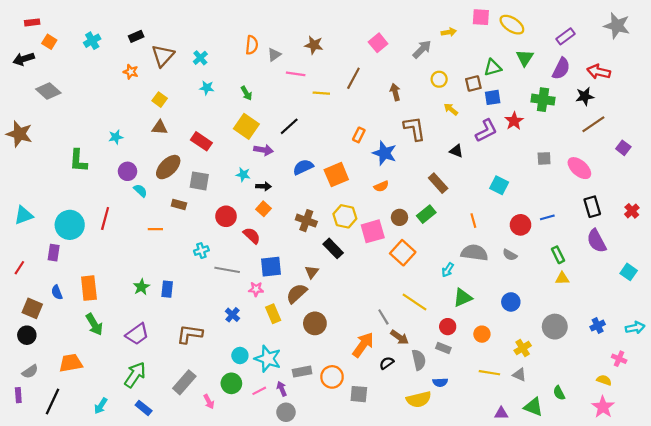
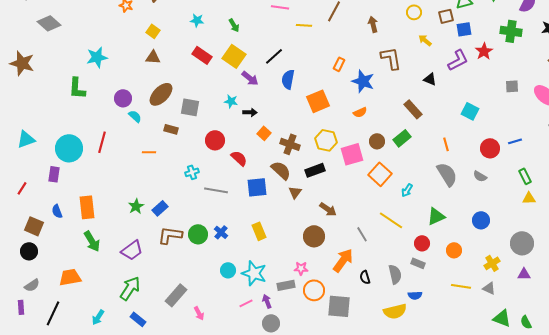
cyan star: (116, 137) -> (97, 57), moved, size x1.5
red rectangle: (201, 141) -> (202, 55), moved
purple arrow: (264, 150) -> (250, 78), turned 30
blue semicircle: (303, 167) -> (288, 79), moved, turned -54
orange square: (264, 209) -> (264, 133), moved
black rectangle: (333, 248) -> (315, 170), turned -66
gray semicircle: (474, 253) -> (447, 174), turned 50
cyan arrow: (448, 270) -> (407, 190), moved
blue rectangle: (167, 289) -> (160, 208), turned 42
pink star: (256, 289) -> (301, 268), moved
brown semicircle: (297, 293) -> (281, 170), moved, turned 85
brown circle: (315, 323) -> (314, 236), moved
brown L-shape: (190, 334) -> (170, 235), moved
brown arrow: (399, 337) -> (328, 209), moved
black semicircle: (387, 363) -> (365, 277), turned -72
green circle: (231, 383) -> (198, 234), moved
green semicircle: (559, 393) -> (526, 322), moved
gray square: (359, 394) -> (339, 306), size x1.4
purple triangle: (501, 413) -> (524, 274), moved

